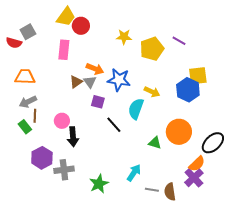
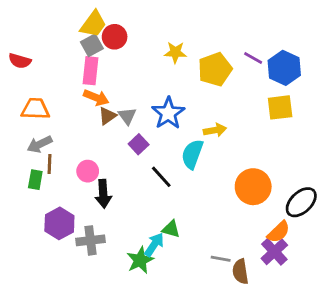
gray square: (28, 32) -> (92, 45), moved
orange arrow: (95, 69) -> (96, 98), moved
blue star: (119, 80) -> (168, 113), turned 30
blue hexagon: (188, 90) -> (284, 68), moved
yellow arrow: (152, 92) -> (215, 130), turned -35
purple square: (98, 102) -> (139, 144), turned 32
green rectangle: (25, 127) -> (35, 180), turned 48
green triangle: (155, 143) -> (171, 229), moved
cyan arrow: (134, 173) -> (154, 245), moved
gray line: (152, 190) -> (221, 259), moved

